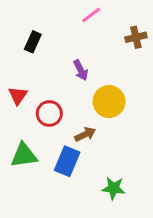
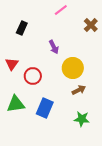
brown cross: (136, 37) -> (91, 25), turned -32
brown arrow: (85, 134) -> (79, 90), moved
green star: (113, 188) -> (82, 119), moved

